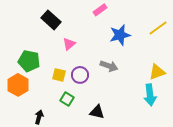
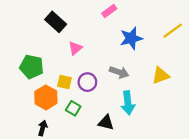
yellow triangle: (157, 72) -> (161, 75), moved
orange hexagon: (18, 85) -> (46, 97), moved
cyan arrow: (150, 95) -> (128, 103), moved

